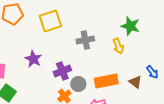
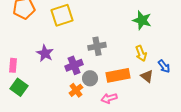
gray cross: (85, 40) -> (97, 46), moved
yellow arrow: (118, 46) -> (141, 53), moved

